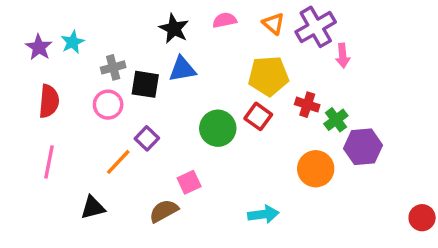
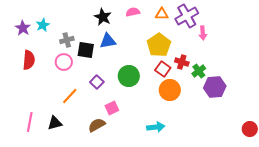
orange triangle: (273, 24) -> (162, 14), turned -40
yellow pentagon: (268, 76) -> (159, 45), turned -30
red square: (258, 116) -> (163, 69), moved
purple square: (147, 138) -> (97, 82), moved
pink line: (49, 162) -> (30, 122), moved
orange circle: (316, 169) -> (170, 90), moved

